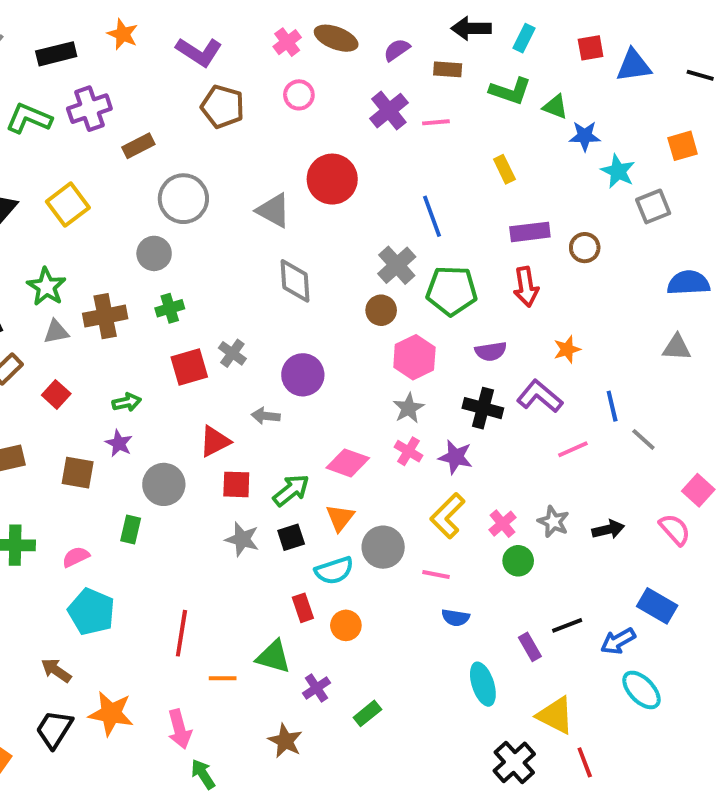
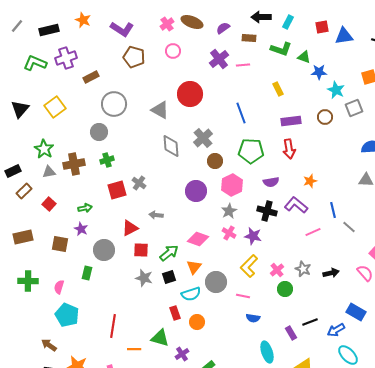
brown circle: (585, 248) -> (325, 117), moved
gray cross: (397, 265) -> (203, 138), moved
purple circle: (303, 375) -> (196, 191), moved
pink semicircle: (76, 557) -> (59, 287), turned -48

